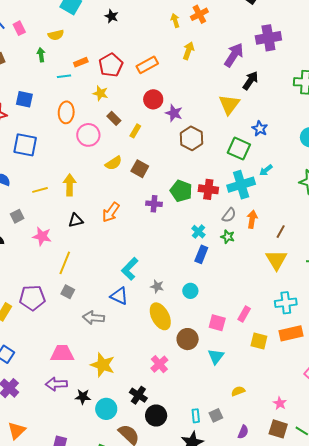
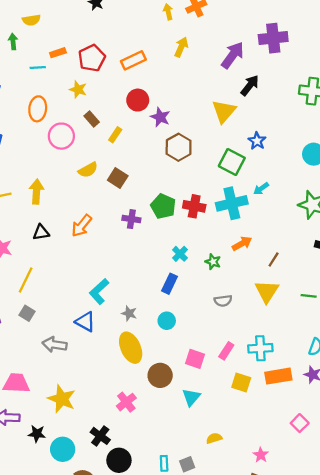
gray semicircle: (229, 215) -> (223, 301), moved, turned 42
orange arrow: (252, 219) -> (242, 244), turned 48
blue rectangle: (201, 254) -> (169, 284), moved
cyan cross: (286, 303) -> (260, 348), moved

